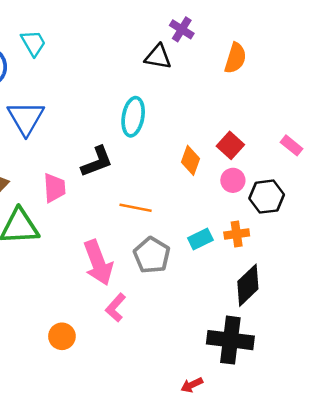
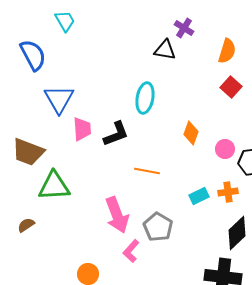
cyan trapezoid: (33, 43) -> (65, 21), moved
red square: (230, 145) -> (231, 87), moved
pink trapezoid: (54, 188) -> (82, 129), moved
gray pentagon: (152, 255) -> (158, 227), moved

